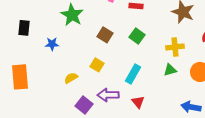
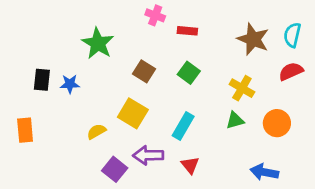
black rectangle: (24, 28) -> (42, 80), moved
yellow cross: (175, 47) -> (242, 88), turned 36
yellow square: (97, 65) -> (133, 113), size x1.5
orange rectangle: (20, 77) -> (25, 130), size x0.7

